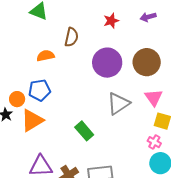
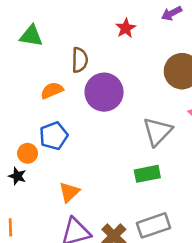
purple circle: (107, 63) -> (104, 92), moved
orange triangle: (32, 120) -> (69, 192), moved, size x0.7
green rectangle: (84, 131) -> (147, 174), moved, turned -48

